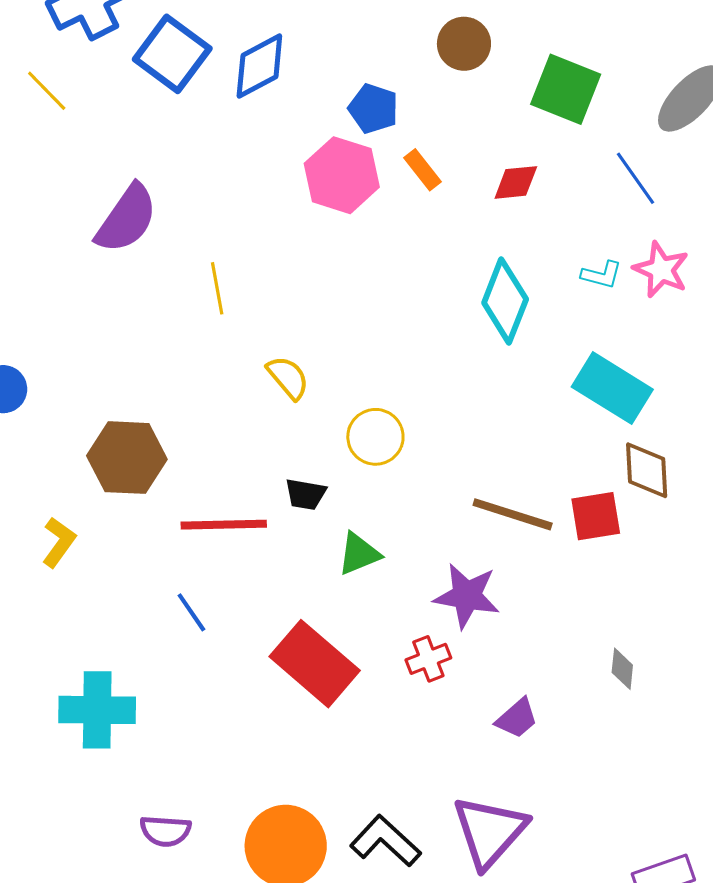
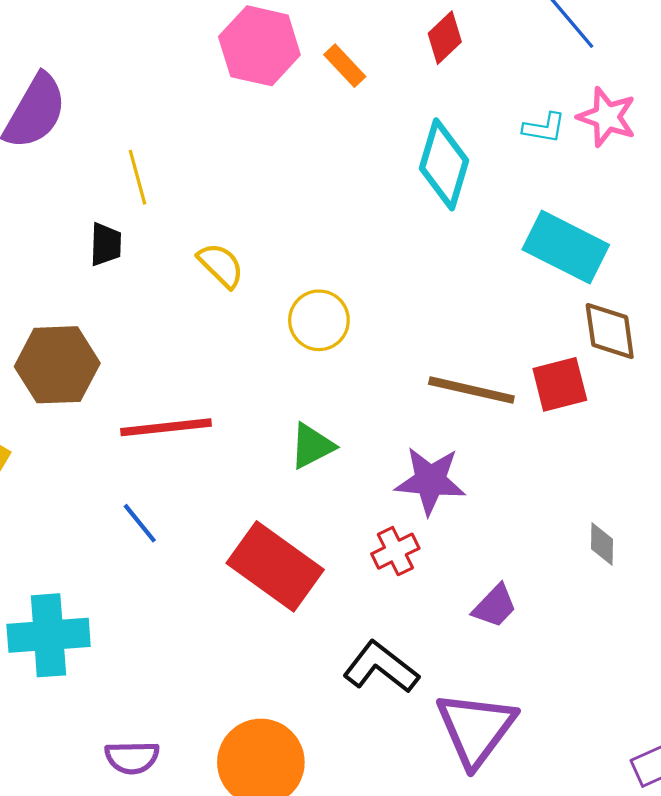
orange rectangle: (423, 170) -> (345, 66), moved
red diamond: (516, 182) -> (445, 38), turned -33
black trapezoid: (306, 494) -> (106, 244), moved, turned -93
black L-shape: (385, 841) -> (381, 667), moved

